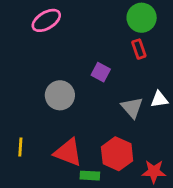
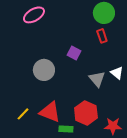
white triangle: (159, 99) -> (117, 73), turned 48
yellow line: (20, 147) -> (23, 114), moved, turned 40

